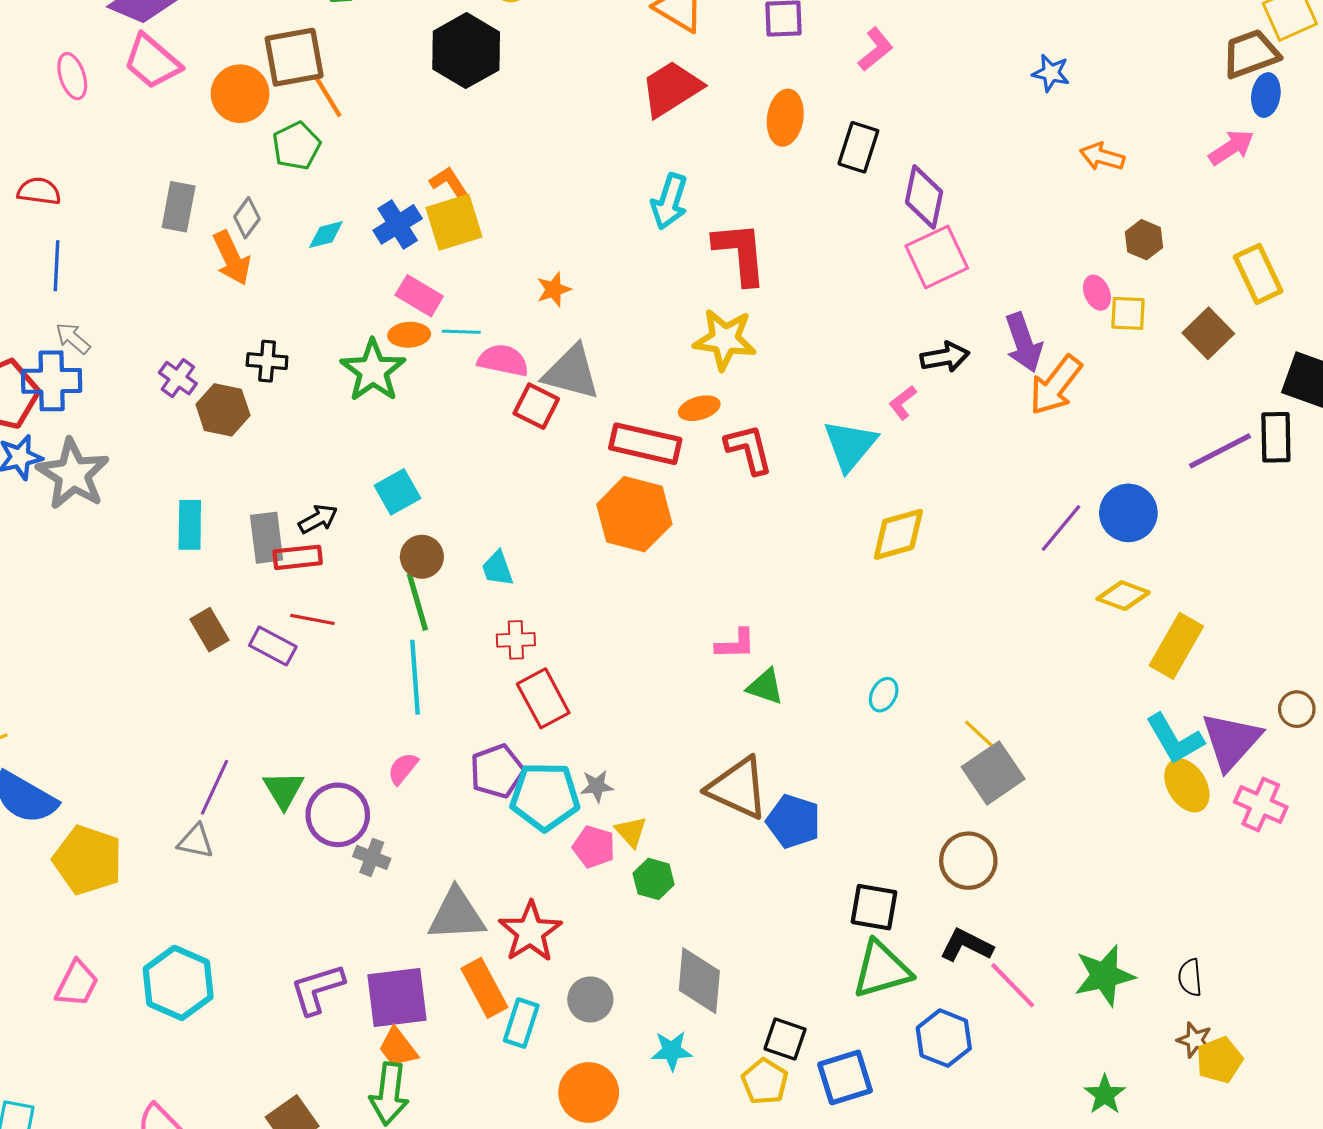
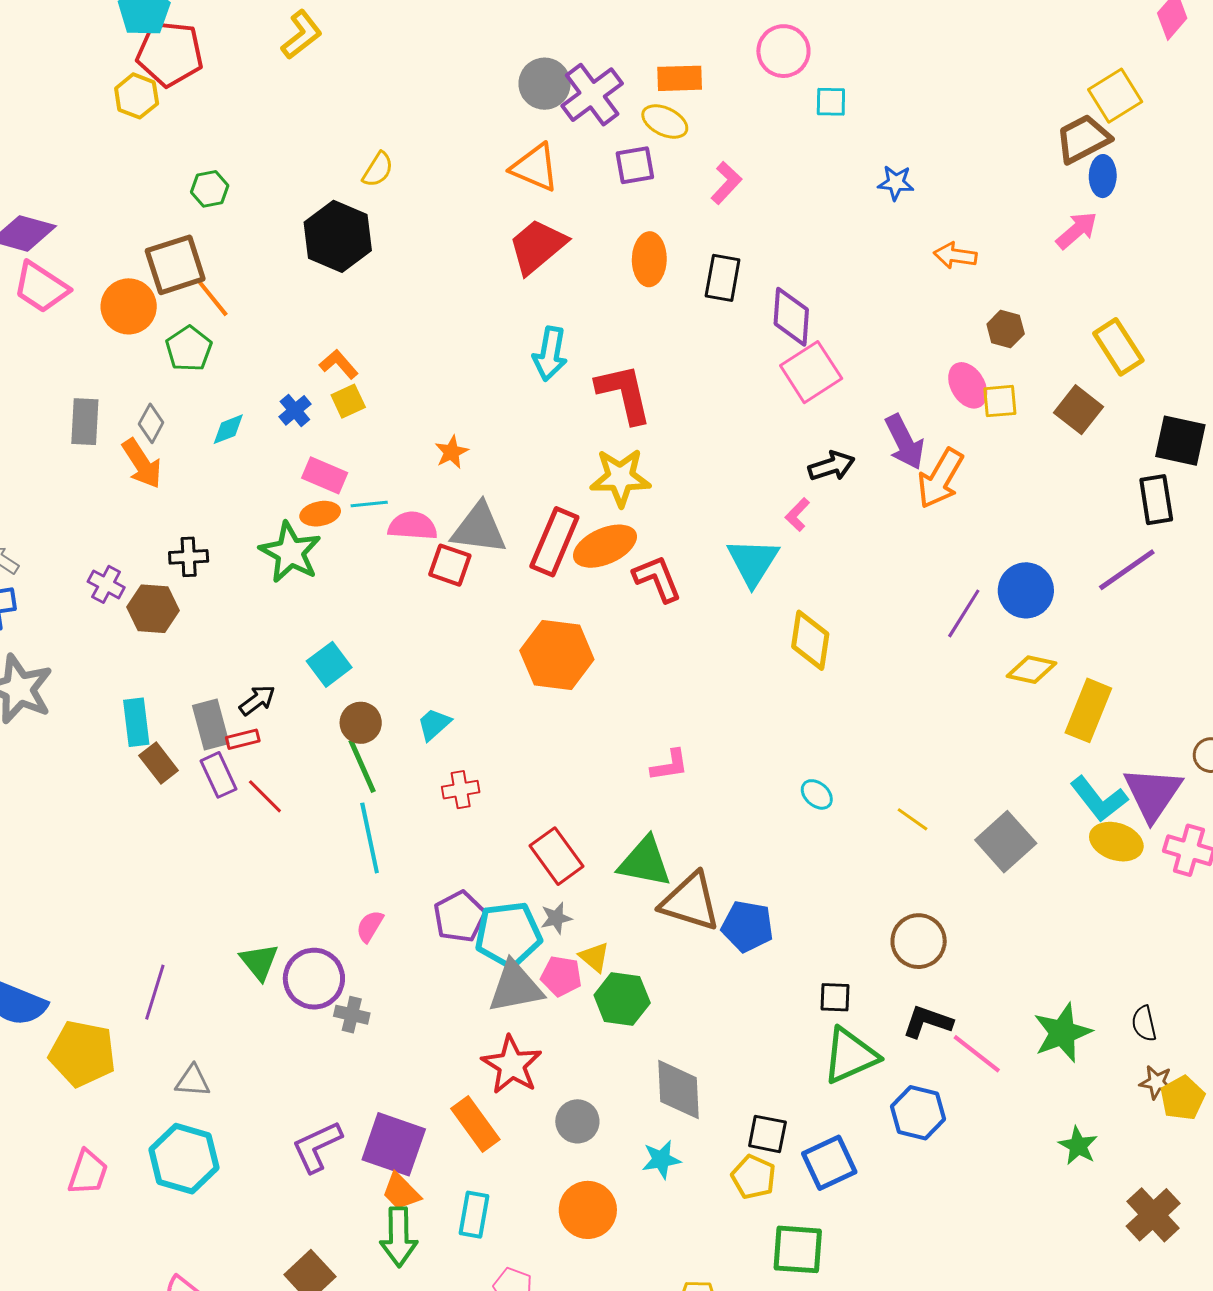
yellow square: (454, 222) -> (348, 401), size x0.6
blue cross: (398, 224) -> (295, 410), size x0.7
pink ellipse: (1097, 293) -> (968, 385), size x1.4
orange ellipse: (699, 408) -> (605, 546), size x1.6
red rectangle: (645, 444) -> (554, 542), moved, turned -72
purple line: (1220, 451) -> (1127, 570), moved
yellow diamond: (898, 534) -> (810, 640), turned -58
red rectangle: (298, 557) -> (243, 739), size x0.7
cyan trapezoid: (498, 568) -> (434, 724), turned 75
red line: (312, 619) -> (265, 796), turned 42
brown rectangle: (209, 630) -> (159, 763), moved
purple rectangle: (273, 646) -> (219, 775), moved, turned 45
green triangle: (765, 687) -> (645, 862), moved, size x1.5
cyan ellipse: (884, 695) -> (817, 794), turned -68
red rectangle: (543, 698) -> (557, 856), moved
gray square: (993, 773) -> (1006, 842), moved
yellow ellipse: (1187, 785) -> (1116, 842), turned -33
purple line: (214, 787) -> (155, 992), moved
gray triangle: (196, 841) -> (193, 1081), moved
green hexagon: (654, 879) -> (622, 999), size x1.4
black square: (874, 907) -> (835, 997), size x0.7
gray triangle: (456, 915) -> (515, 987), moved
purple square: (397, 997) -> (394, 1144), turned 34
cyan rectangle: (521, 1023) -> (474, 1215), moved

